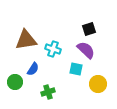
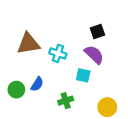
blue semicircle: (33, 69) -> (37, 84), moved
yellow circle: (98, 84) -> (107, 107), moved
green cross: (48, 92) -> (66, 101), moved

